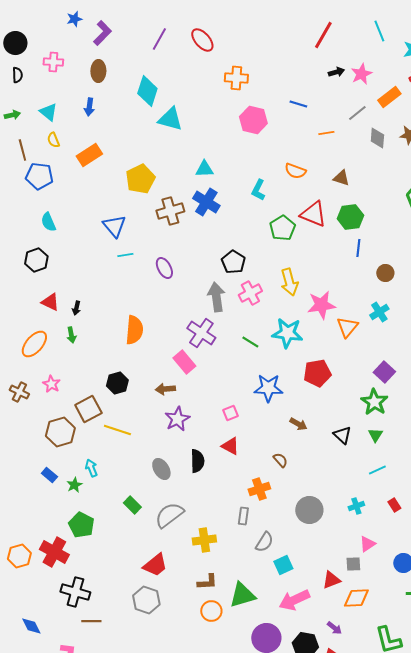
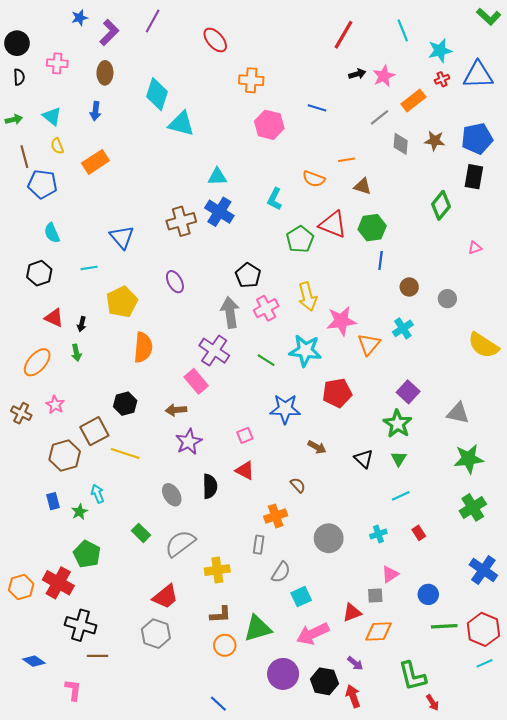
purple line: (159, 39) -> (153, 21), moved
orange line: (326, 133) -> (347, 160), moved
yellow pentagon: (140, 179) -> (122, 302), moved
cyan line: (125, 255) -> (89, 268), moved
blue rectangle: (49, 475) -> (53, 501), turned 35
blue diamond: (31, 626) -> (34, 661), turned -30

